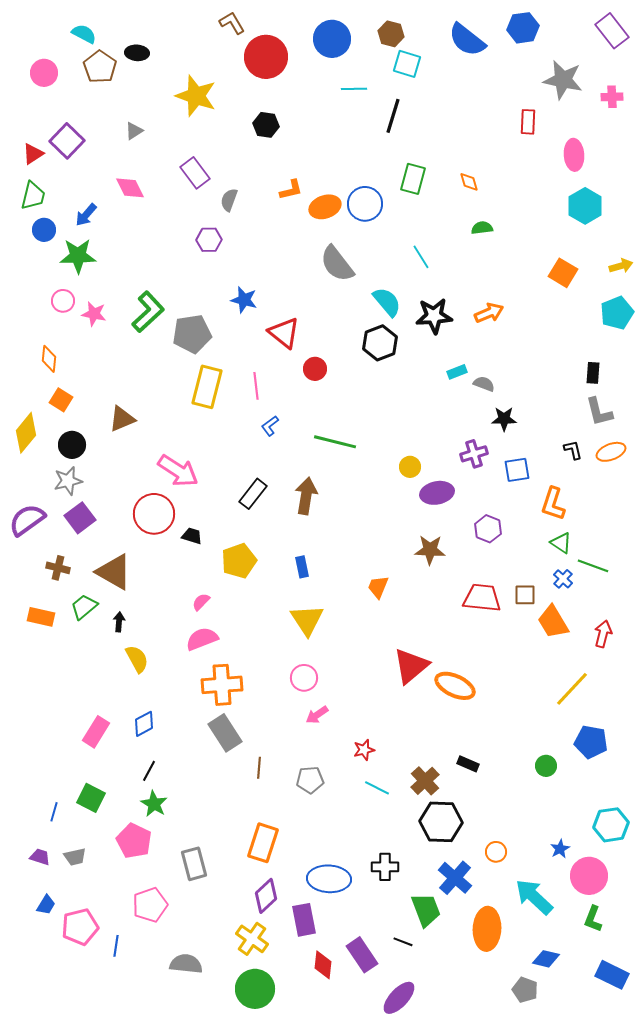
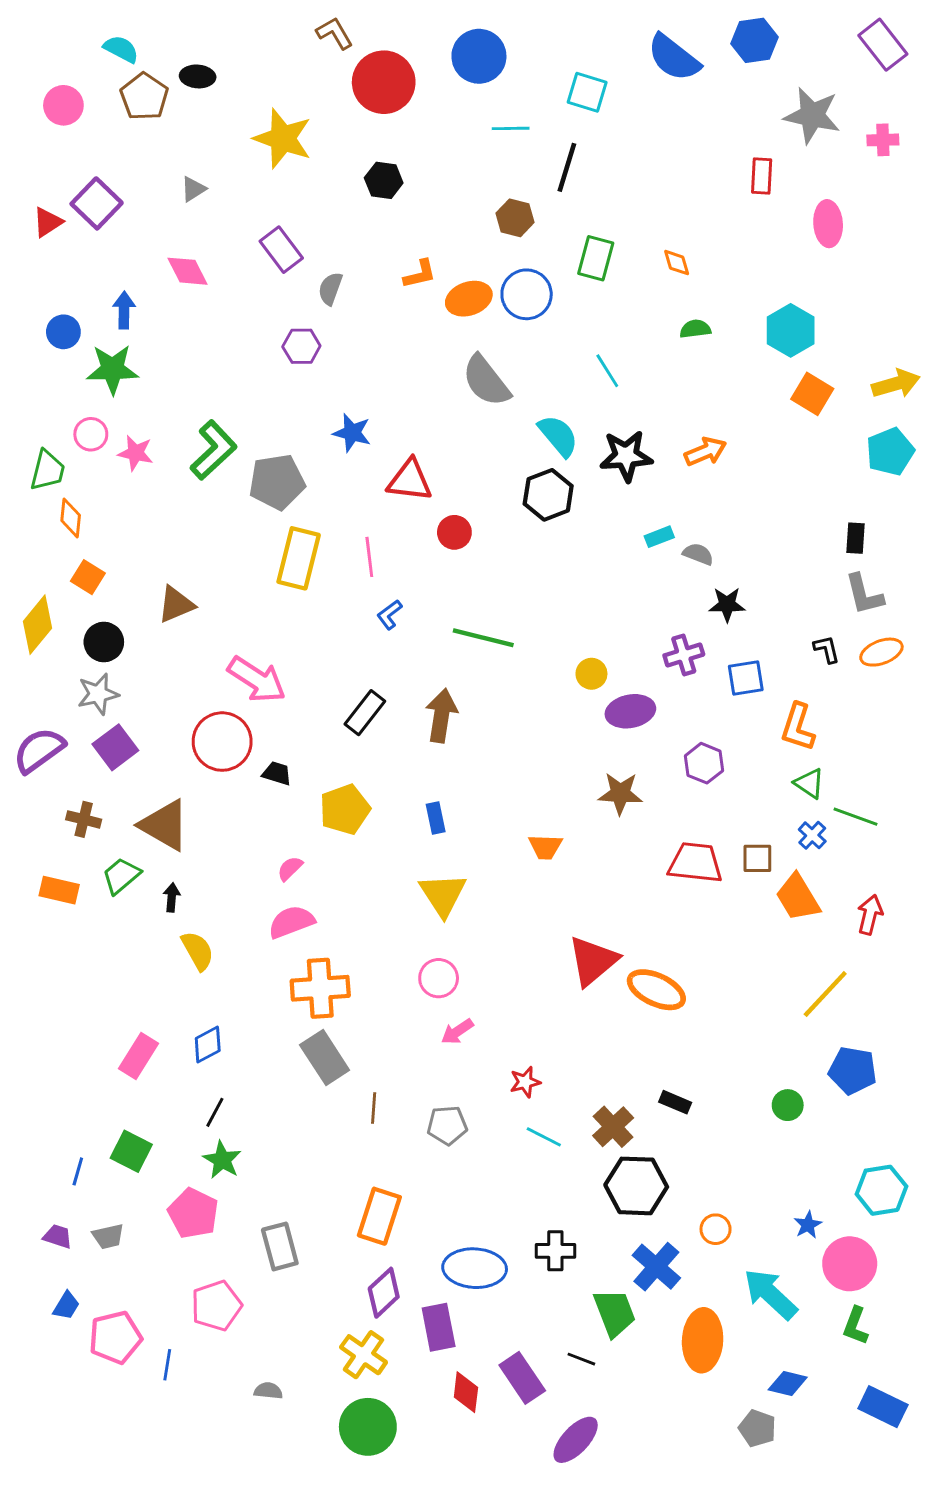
brown hexagon: (391, 34) -> (515, 218), moved
green trapezoid: (33, 196) -> (48, 470), moved
cyan hexagon: (585, 206) -> (791, 330), moved
blue arrow: (86, 215) -> (124, 310), turned 140
yellow arrow: (621, 266) -> (896, 384), size x1.4
red triangle: (284, 333) -> (410, 480), turned -32
orange trapezoid: (378, 587) -> (545, 847), turned -110
gray semicircle: (186, 964) -> (268, 1391), size x0.6

